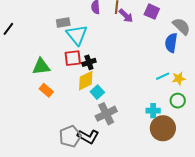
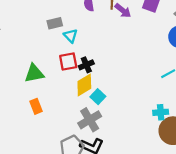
cyan triangle: (77, 35) -> (71, 36), size x0.6
orange rectangle: (46, 90) -> (36, 106), moved, turned 32
gray cross: (106, 114) -> (90, 120), moved

